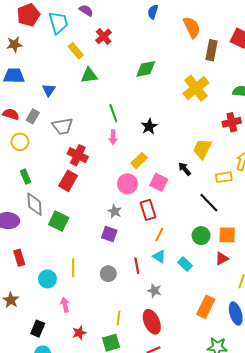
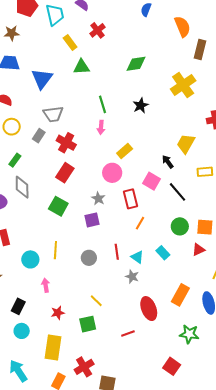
blue triangle: (49, 90) -> (42, 79), size x1.6
gray rectangle: (33, 116) -> (39, 136), moved
black star: (149, 126) -> (141, 105), moved
green rectangle: (26, 177) -> (15, 160), turned 56
red rectangle: (68, 181) -> (65, 173), moved
pink square: (159, 182) -> (152, 181), moved
black line: (209, 203) -> (177, 192), moved
green square: (59, 221) -> (58, 206), moved
purple square: (109, 234) -> (92, 220), turned -35
cyan triangle: (159, 256) -> (137, 257), moved
yellow line: (119, 318) -> (96, 301), turned -56
red ellipse: (152, 322) -> (149, 309), moved

